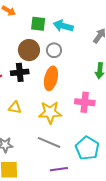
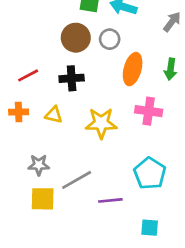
black cross: (20, 72) -> (72, 78), moved
orange ellipse: (51, 78) -> (133, 69), moved
gray line: (49, 142) -> (77, 180), moved, turned -55

